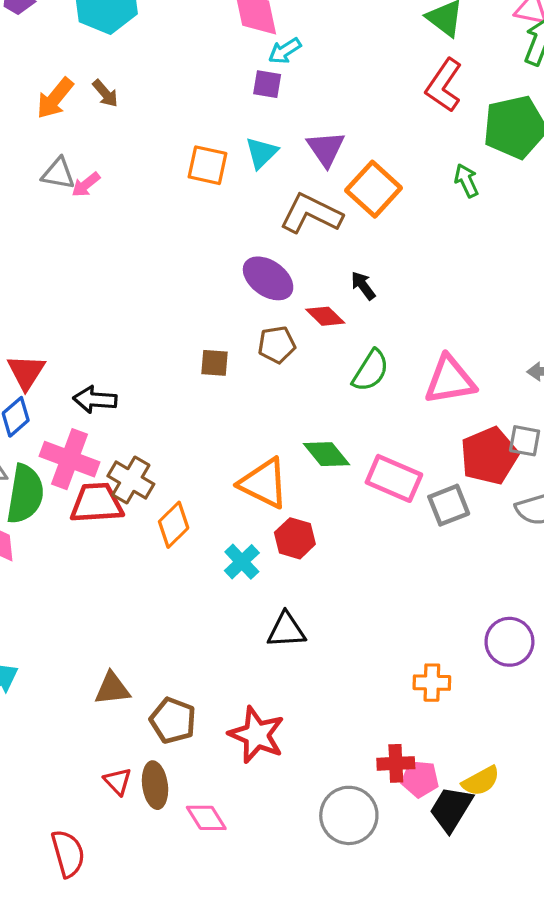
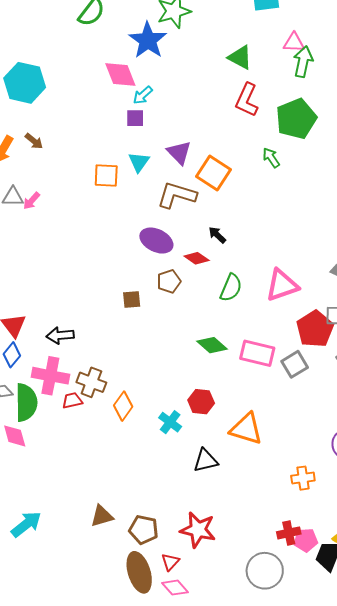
orange triangle: (264, 483) -> (246, 429), moved
red trapezoid: (97, 503) -> (72, 401), size x0.6
red triangle: (118, 781) -> (170, 562), moved, turned 36
brown ellipse: (155, 785) -> (139, 572), size x1.4

